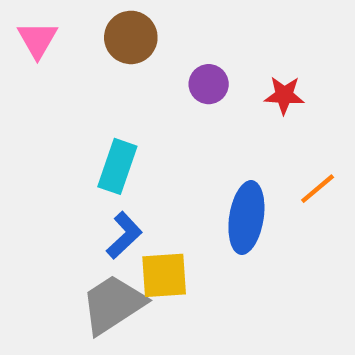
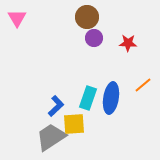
brown circle: (131, 37) -> (87, 17), moved
cyan rectangle: (117, 166) -> (88, 98), moved

